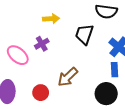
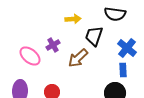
yellow arrow: (51, 19) -> (73, 19), moved
brown arrow: (68, 77) -> (78, 58), moved

